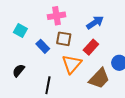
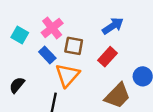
pink cross: (56, 16) -> (52, 28), moved, turned -30
orange triangle: (72, 64) -> (67, 75), moved

